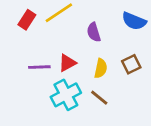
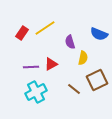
brown square: (131, 64) -> (97, 80), moved, size x1.5
yellow semicircle: (101, 68) -> (83, 58), moved
cyan cross: (66, 95) -> (36, 92), moved

